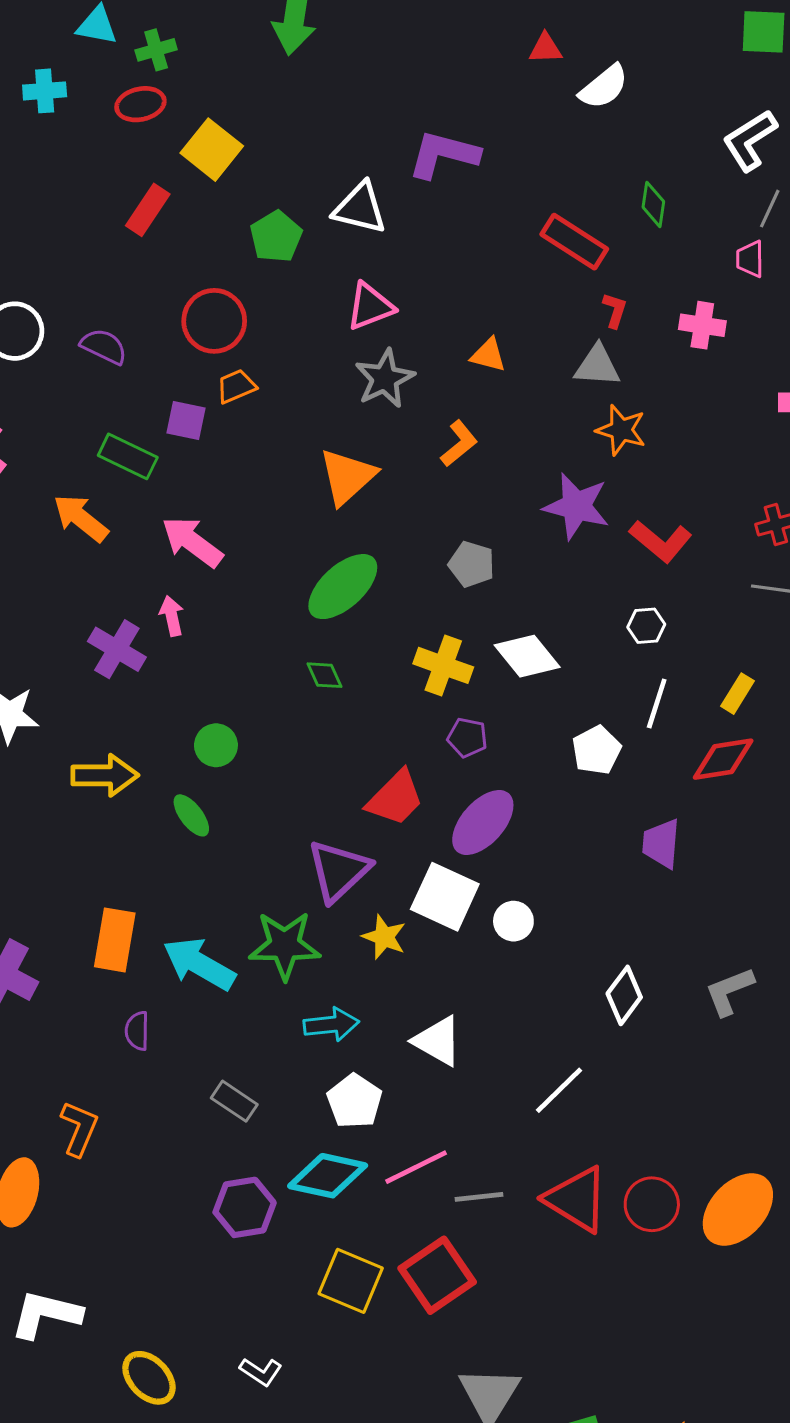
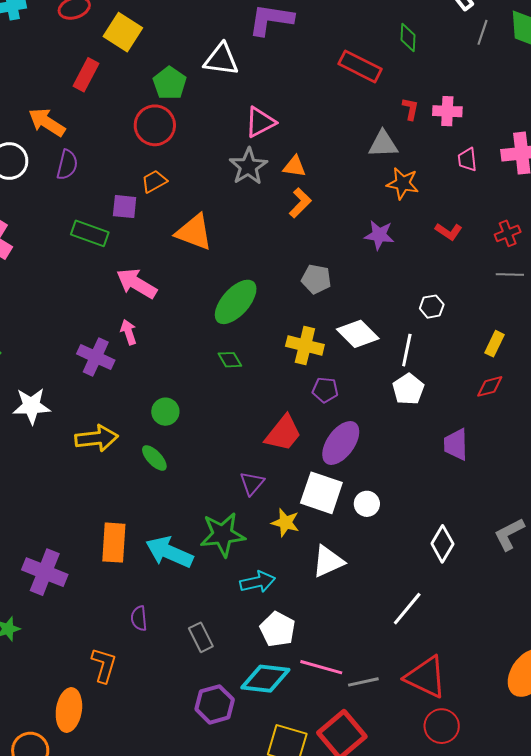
pink trapezoid: (750, 259) -> (467, 160), moved
pink triangle: (370, 306) -> (260, 122), moved
red L-shape: (615, 310) -> (410, 109), moved
red circle: (214, 321) -> (155, 125), moved
purple semicircle: (104, 346) -> (67, 165), turned 84
orange triangle: (488, 355) -> (294, 166), moved
orange triangle: (347, 477) -> (194, 232), moved, turned -51
purple star: (576, 506) -> (379, 235), size x0.7
orange arrow: (81, 518) -> (47, 122), moved
red L-shape: (661, 541) -> (449, 232), moved, size x0.7
white line: (657, 703) -> (407, 350), moved
red diamond: (723, 759) -> (490, 386), size x0.7
purple triangle: (339, 871) -> (252, 483), size x0.6
purple semicircle: (137, 1031) -> (139, 618), moved
white triangle: (438, 1041) -> (328, 561), moved, turned -48
gray rectangle: (234, 1101) -> (201, 637), turned 36
pink line: (416, 1167) -> (321, 667), turned 48
red circle: (652, 1204) -> (442, 726), moved

